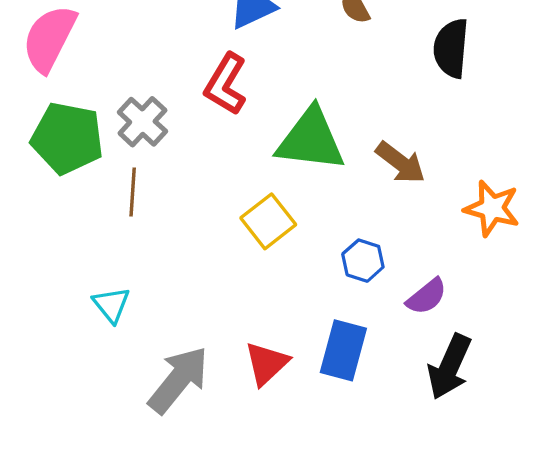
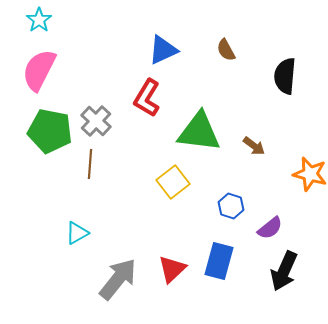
brown arrow: (401, 163) -> (254, 146), size x0.7
cyan triangle: (111, 305) -> (77, 233), turned 40

